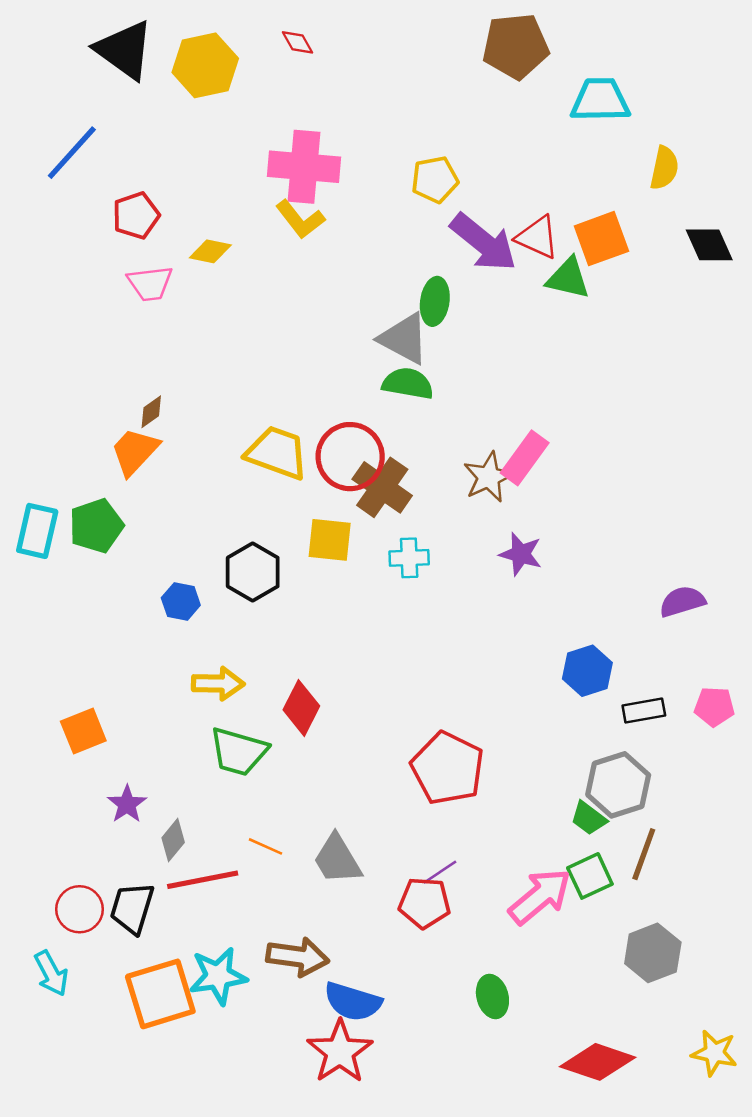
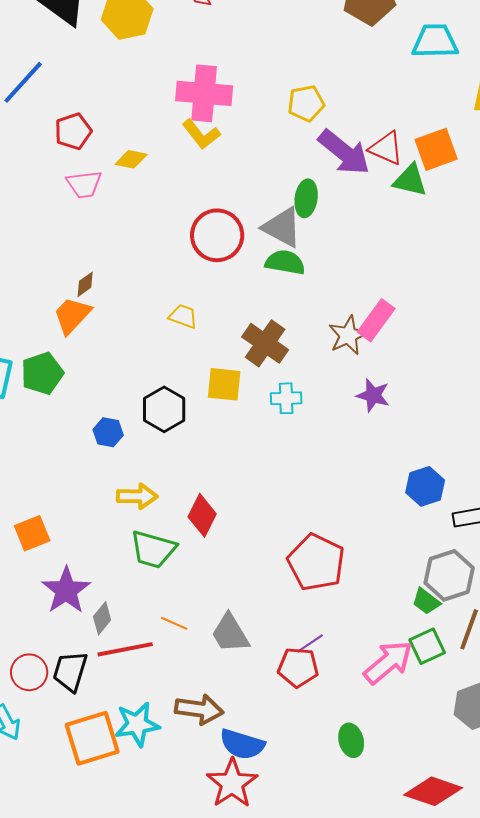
yellow trapezoid: (277, 453) -> (183, 316), size x0.6
red circle: (350, 457) -> (217, 235), moved
purple star: (127, 804) -> (66, 590), size x1.6

